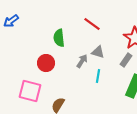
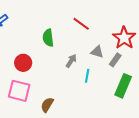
gray triangle: (98, 52) -> (97, 52), moved
red circle: (46, 63) -> (23, 63), moved

